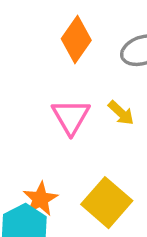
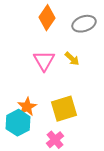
yellow square: (107, 203) -> (64, 109), turned 32

